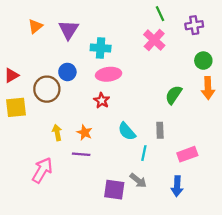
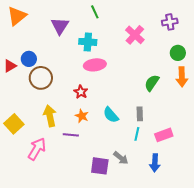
green line: (160, 14) -> (95, 12), moved
orange triangle: (35, 26) -> (17, 16), moved, size x1.5
blue circle: (67, 72) -> (29, 59), moved
red star: (102, 101) -> (81, 92), moved
yellow square: (16, 107) -> (14, 124), moved, turned -36
yellow arrow: (57, 133) -> (50, 116), size x1.5
orange star: (85, 133) -> (82, 116), moved
cyan line: (144, 153) -> (137, 134), moved

